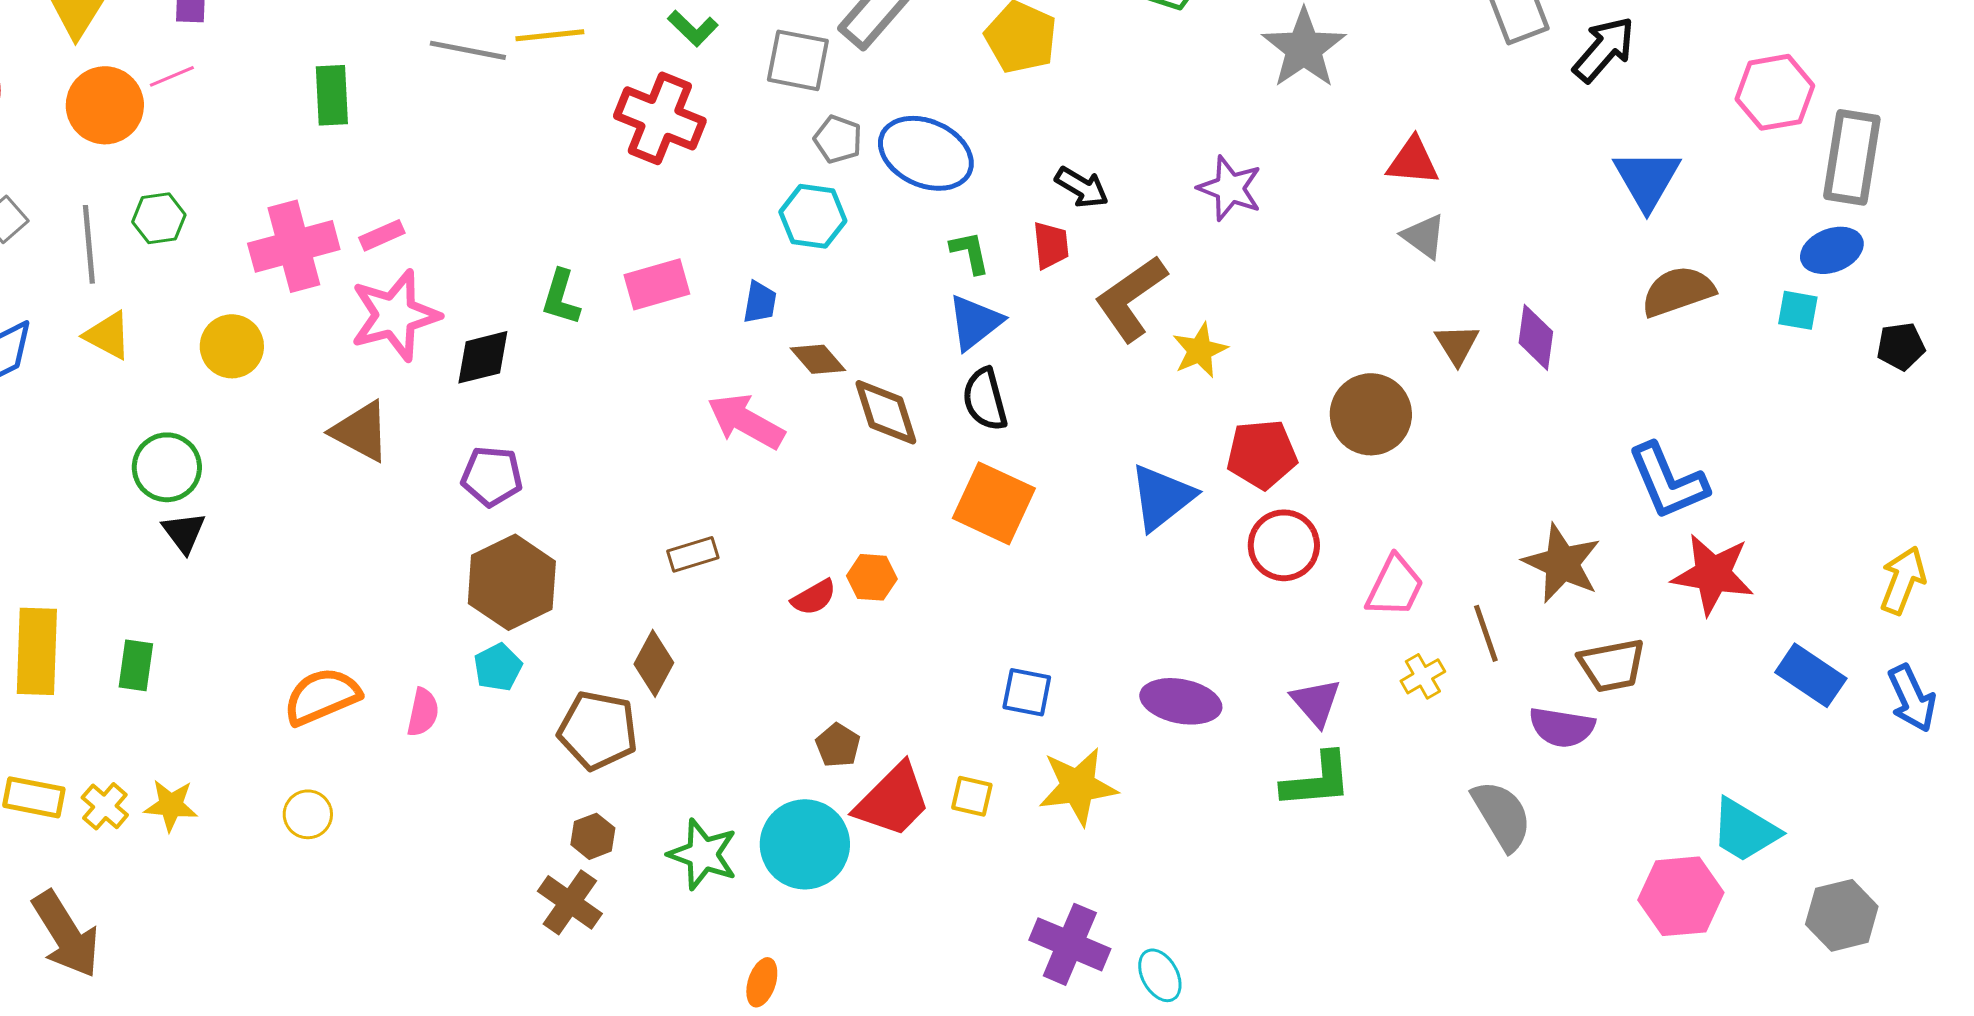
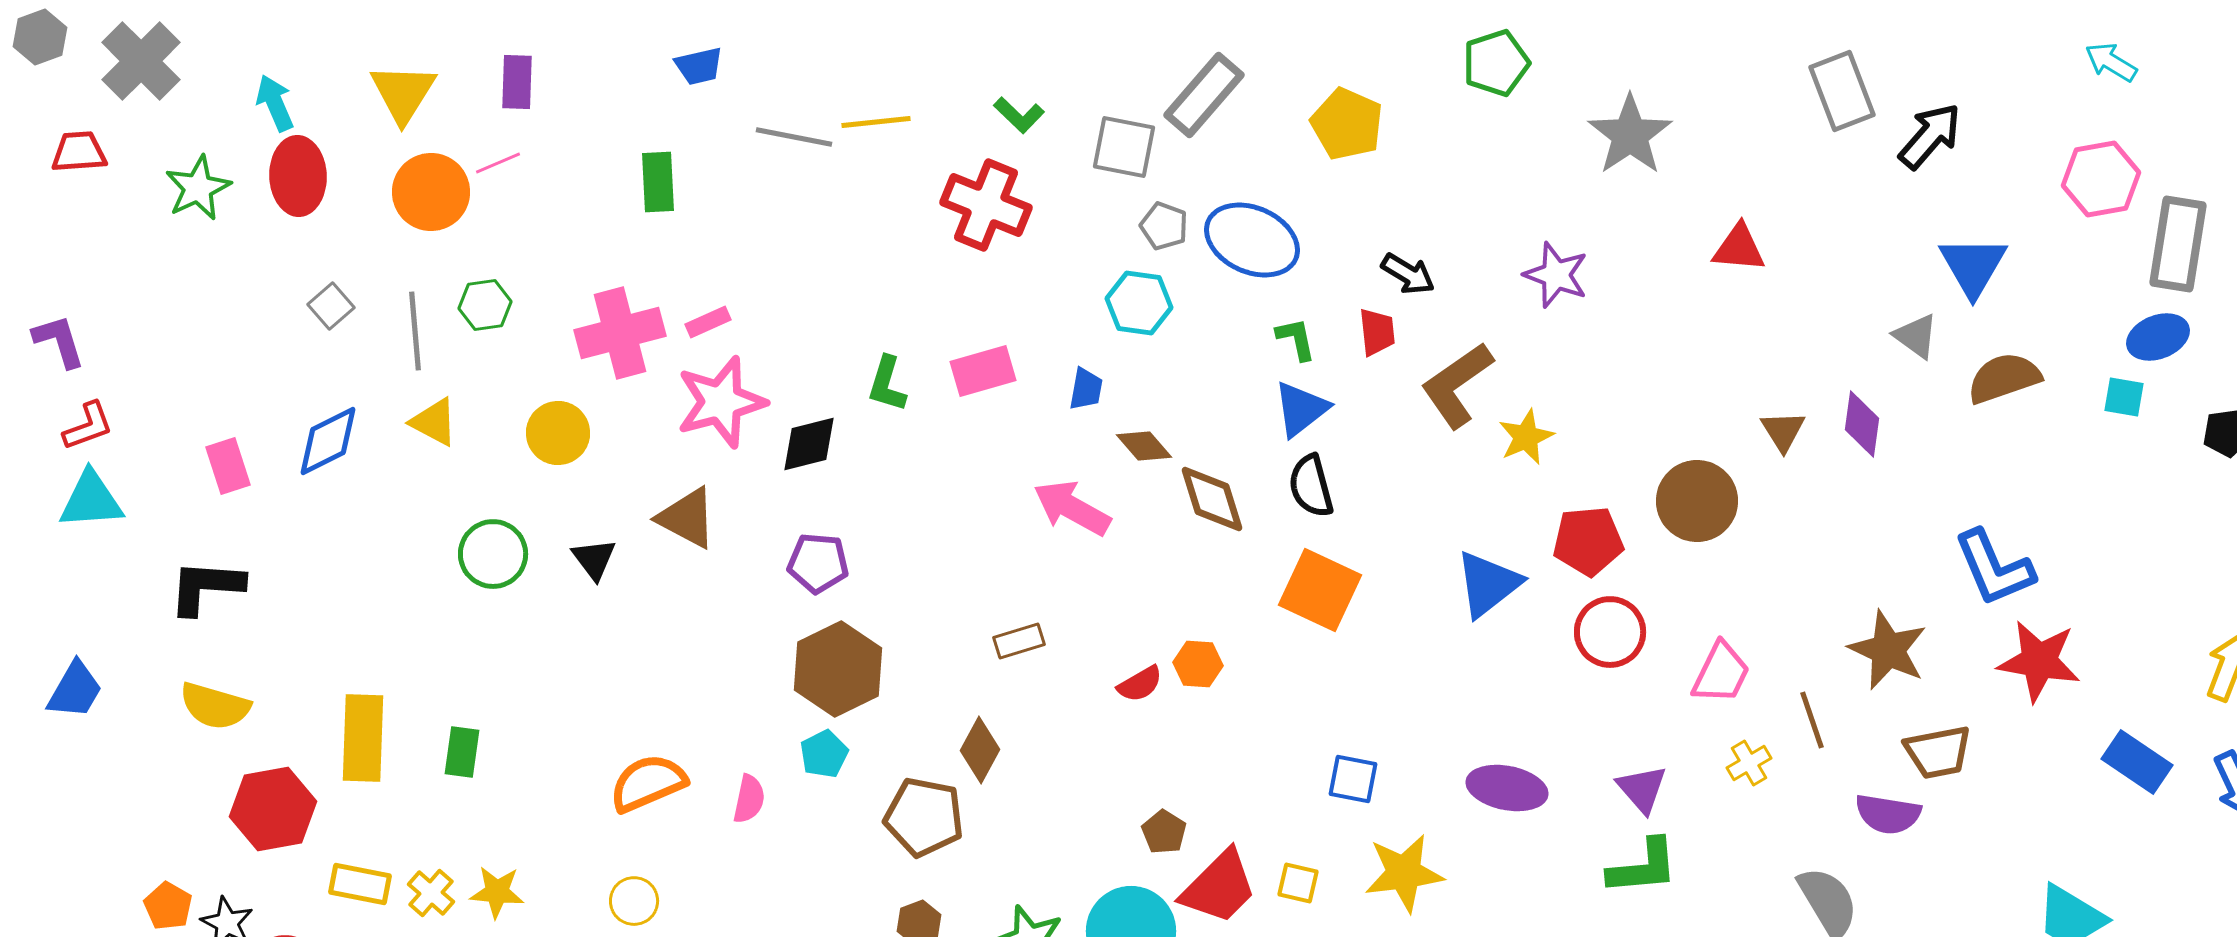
gray triangle: (1424, 236) -> (1916, 336), moved
black triangle: (184, 532) -> (594, 559), moved

